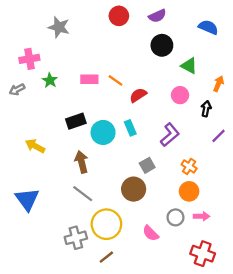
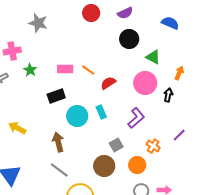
pink circle: (180, 95) -> (145, 83), size x1.5
black rectangle: (76, 121) -> (56, 96), moved
purple line: (219, 136) -> (179, 135), moved
orange circle: (189, 191) -> (137, 165), moved

